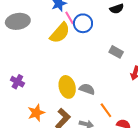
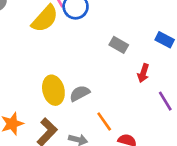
gray semicircle: (87, 89) -> (80, 93), turned -49

